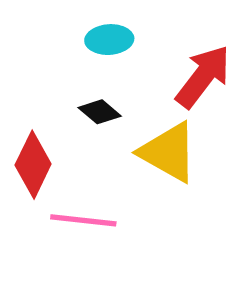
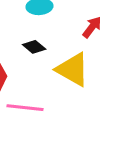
red arrow: (203, 76) -> (92, 27), size x0.6

